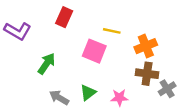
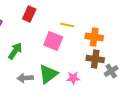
orange cross: (146, 46) -> (94, 37), turned 30
green triangle: (88, 93) -> (48, 74), size x1.5
gray arrow: (59, 98) -> (25, 78), turned -35

